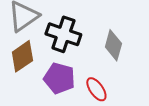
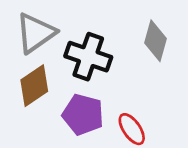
gray diamond: (113, 45) -> (155, 41), moved

